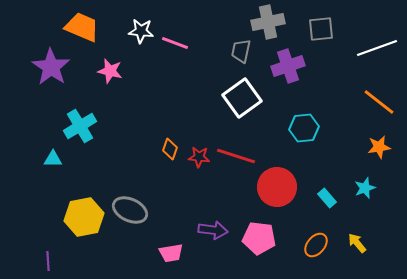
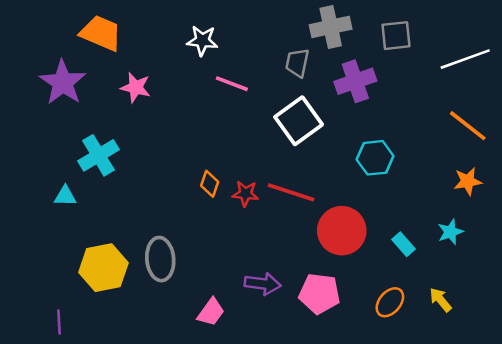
white star: (141, 31) -> (202, 41), moved
pink line: (175, 43) -> (232, 84), moved
gray ellipse: (130, 210) -> (160, 259), turned 60
pink trapezoid: (171, 253) -> (211, 312), turned -45

